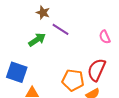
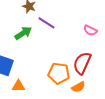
pink semicircle: (105, 37) -> (90, 30), turned -40

